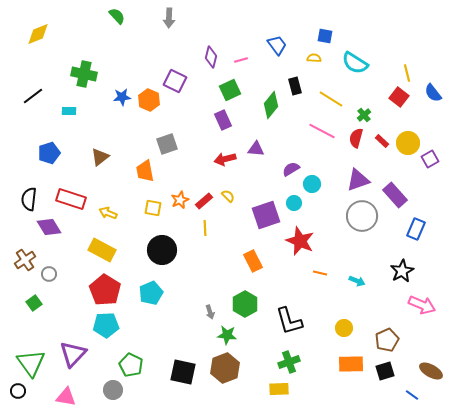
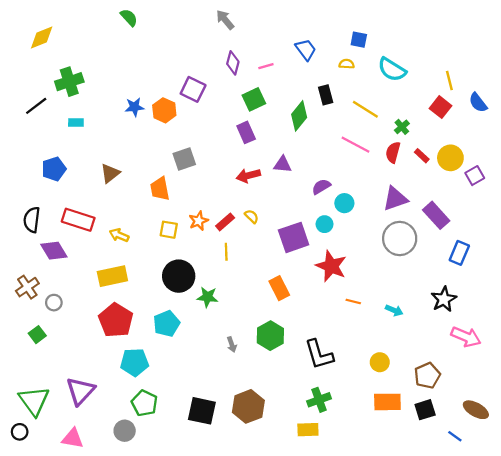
gray arrow: (169, 18) -> (225, 20), moved, turned 138
green cross: (84, 74) -> (69, 82), moved, turned -30
yellow rectangle: (102, 250) -> (112, 276), turned -40
cyan pentagon: (106, 325) -> (135, 362), moved
green star: (227, 335) -> (207, 297), moved

